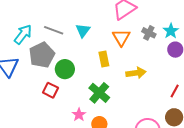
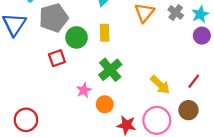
yellow rectangle: (104, 59) -> (105, 33), moved
yellow arrow: (136, 73) -> (160, 85), moved, turned 42
red square: (50, 90) -> (57, 58), turned 35

